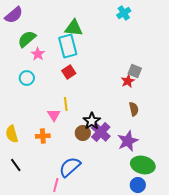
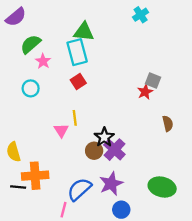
brown semicircle: (134, 109) -> (168, 124), moved
orange cross: (43, 136) -> (35, 176), moved, size x1.6
purple star: (128, 141) -> (111, 184), moved
black line: (16, 165) -> (18, 187), turned -48
blue circle: (138, 185) -> (121, 210), moved

